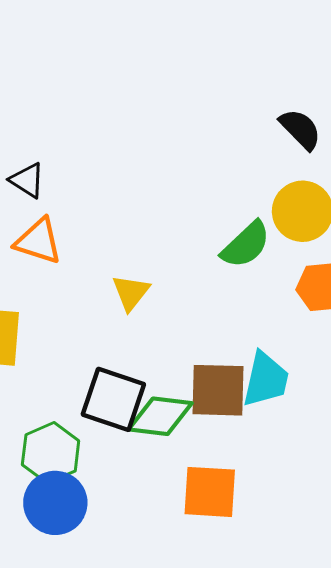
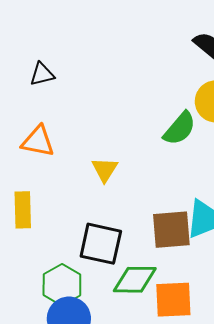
black triangle: (27, 180) -> (42, 74), moved, turned -40
green diamond: (160, 416) -> (135, 280), moved

